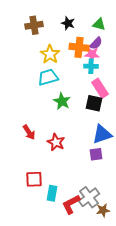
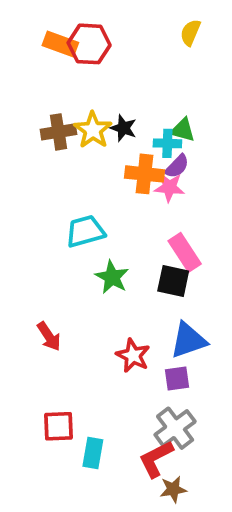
yellow star: (50, 54) -> (93, 130), moved
cyan cross: (91, 66) -> (167, 143), moved
red star: (56, 142) -> (133, 356), moved
gray cross: (89, 197) -> (175, 428), moved
red L-shape: (71, 204) -> (156, 459), moved
brown star: (103, 210) -> (173, 489), moved

